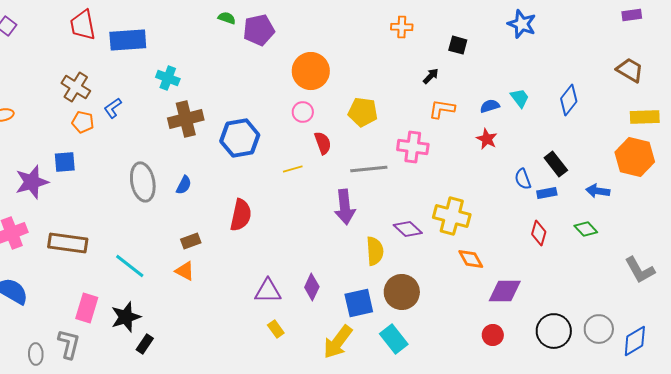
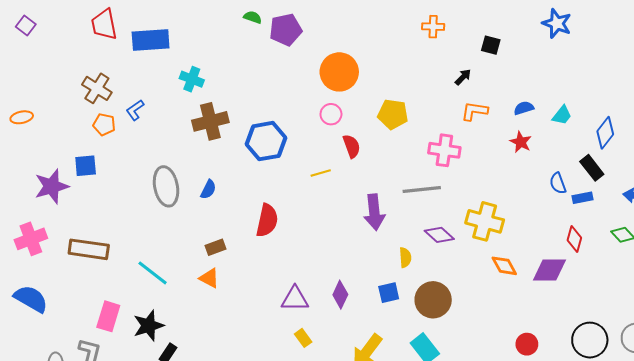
cyan trapezoid: (520, 98) -> (562, 115), moved, turned 75
blue diamond: (569, 100) -> (605, 133), moved
gray line: (369, 169) -> (422, 189), moved
yellow semicircle: (375, 251) -> (405, 258), size x0.7
purple diamond: (505, 291) -> (550, 270), moved
blue square: (359, 303) -> (389, 293), moved, size x0.7

